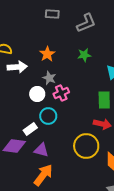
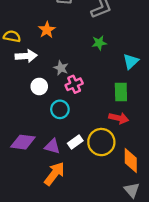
orange star: (47, 54) -> (47, 30), moved
white circle: (37, 94) -> (39, 86), moved
white rectangle: (30, 129) -> (75, 142), moved

